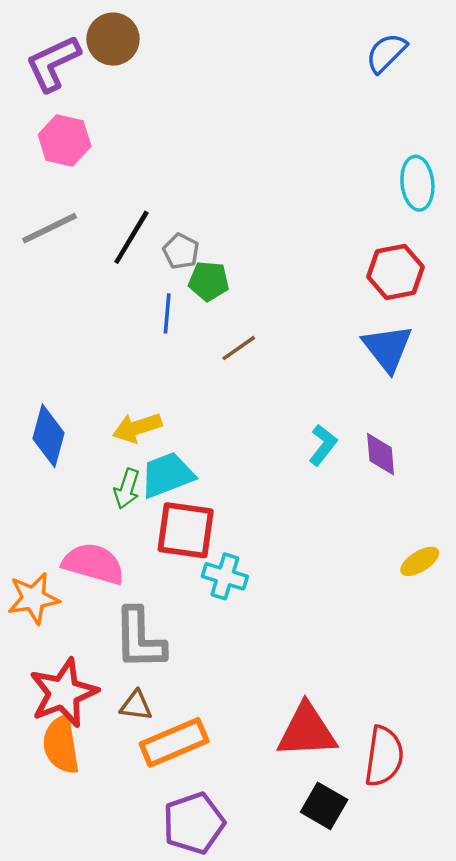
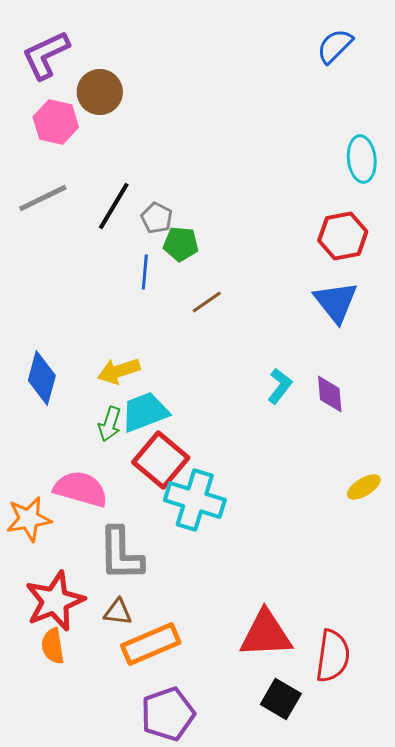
brown circle: (113, 39) -> (100, 92), moved
red square: (186, 530) -> (161, 460), turned 32
cyan cross: (225, 576) -> (195, 500), size x1.5
orange semicircle: (61, 745) -> (53, 646), size x0.7

